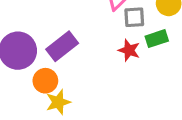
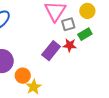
purple rectangle: (62, 46) -> (51, 51), moved

